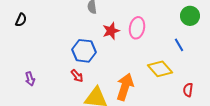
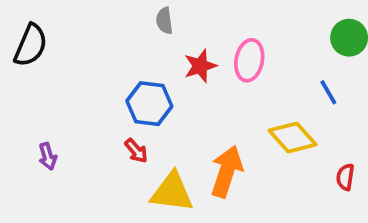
black semicircle: (21, 20) -> (31, 45), size x1.6

